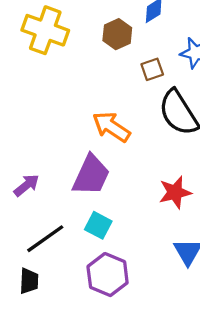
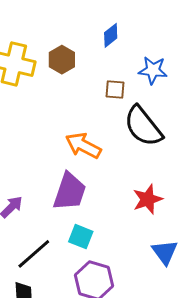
brown hexagon: (117, 34) -> (62, 60), moved
brown square: (152, 69) -> (115, 89), turned 30

